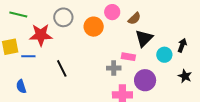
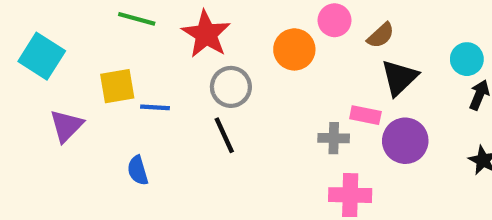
gray circle: (63, 17) -> (231, 87), moved
red star: (41, 35) -> (206, 34), moved, turned 30
cyan circle: (164, 55) -> (467, 59), moved
purple circle: (145, 80) -> (405, 141), moved

